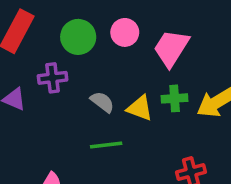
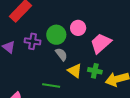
green circle: (78, 37) -> (56, 35), moved
gray semicircle: (102, 102) -> (61, 54), moved

